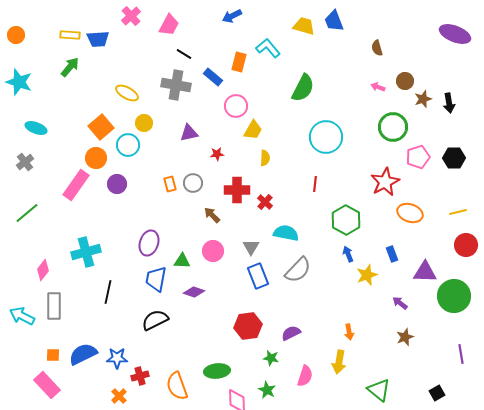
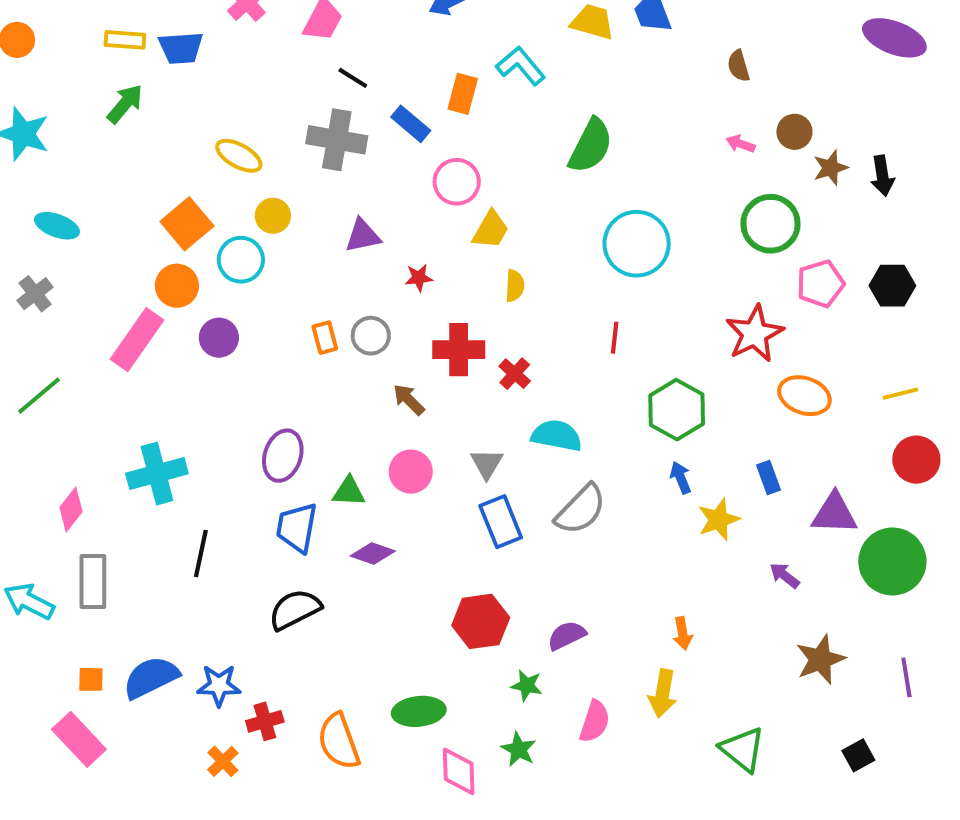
brown star: (405, 337) -> (820, 659), moved, size x1.4

